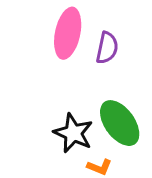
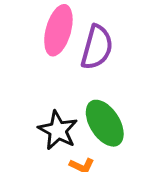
purple semicircle: (107, 48) -> (97, 47), size x1.4

